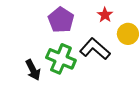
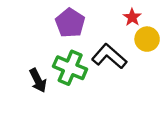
red star: (105, 15) -> (132, 17), moved

